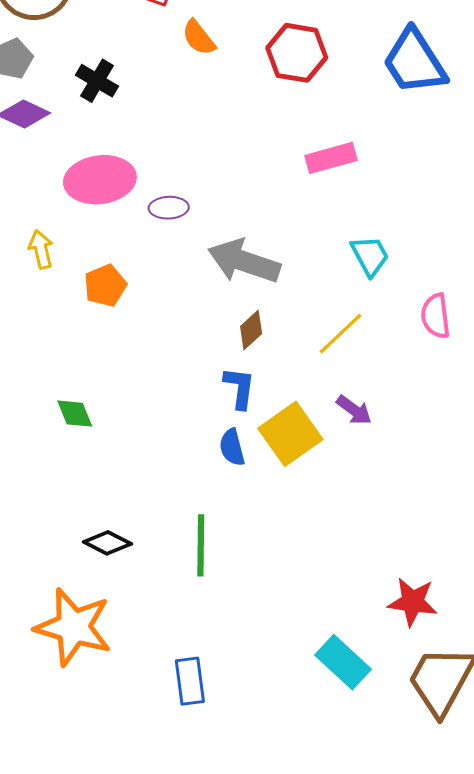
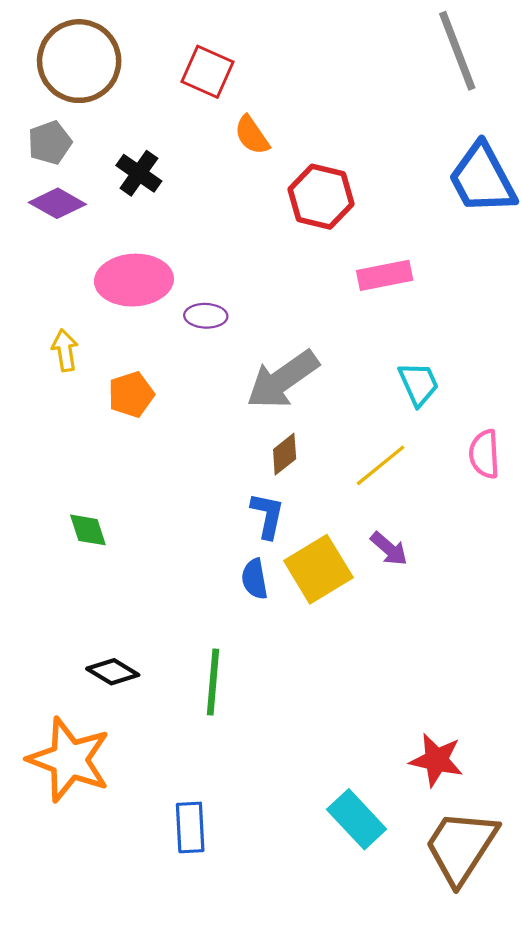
red hexagon: (297, 53) -> (321, 197), moved
gray arrow: (244, 261) -> (283, 380), turned -58

